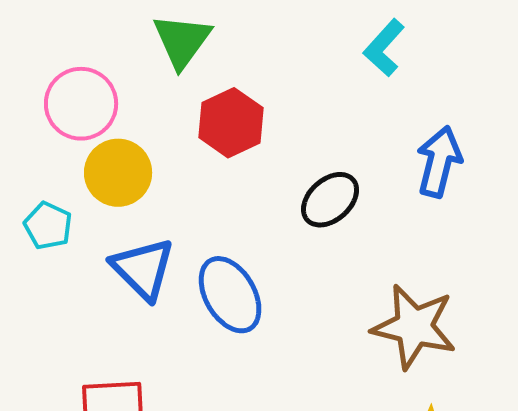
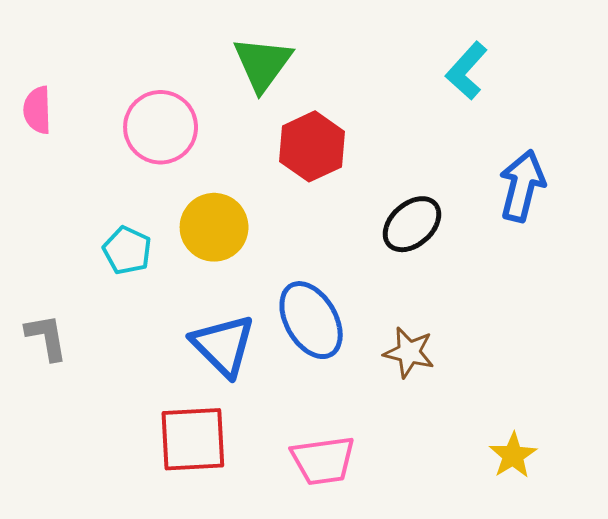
yellow circle: (118, 173) -> (214, 227), moved
blue triangle: (143, 269) -> (223, 345), moved
brown star: (414, 327) -> (409, 352), moved, size x0.6

